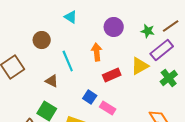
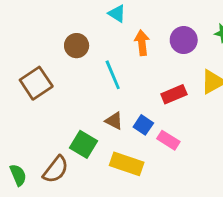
purple circle: (114, 27) -> (184, 40), moved
orange arrow: (97, 52) -> (142, 43), moved
brown triangle: (52, 81) -> (114, 121), moved

